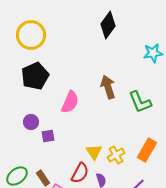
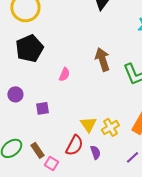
pink semicircle: (70, 102) -> (64, 74), size x0.6
purple circle: (31, 122) -> (15, 94), moved

